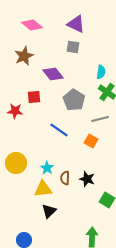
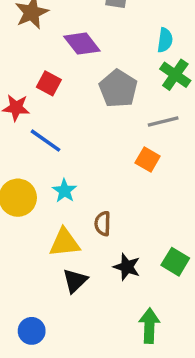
red square: (34, 97) -> (49, 83), turned 32
blue line: (59, 130) -> (45, 141), moved
cyan star: (47, 168) -> (65, 191), moved
black star: (87, 179) -> (127, 267), moved

